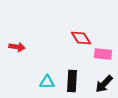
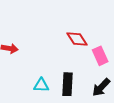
pink rectangle: (103, 54) -> (100, 56), turned 60

